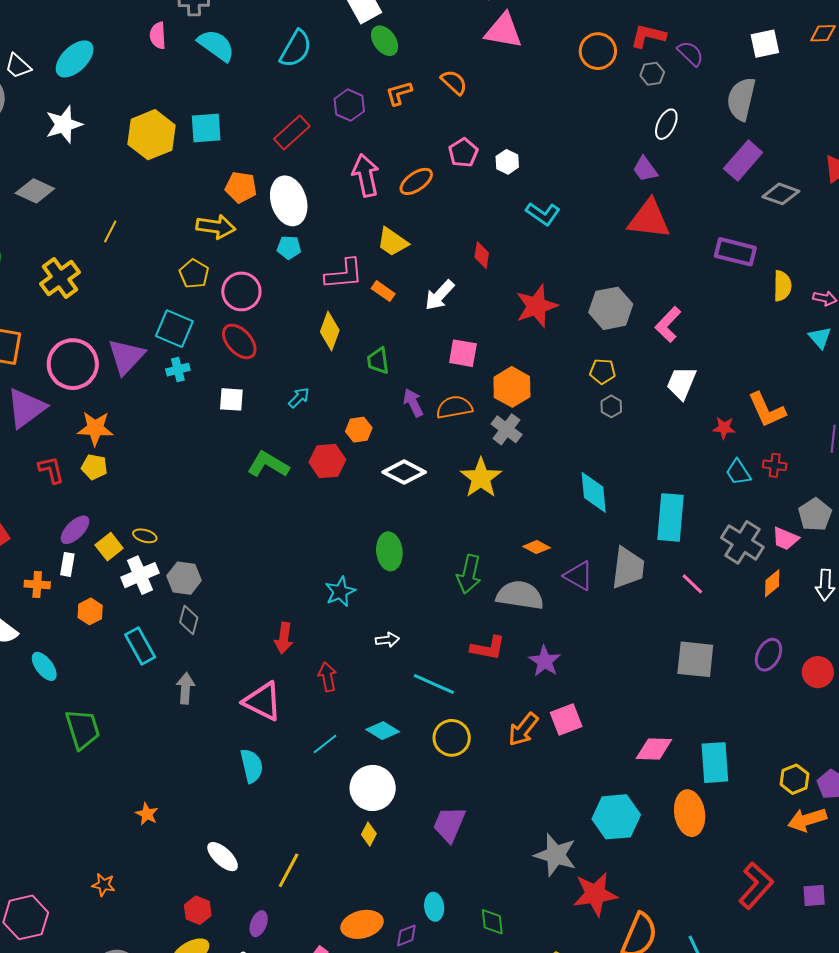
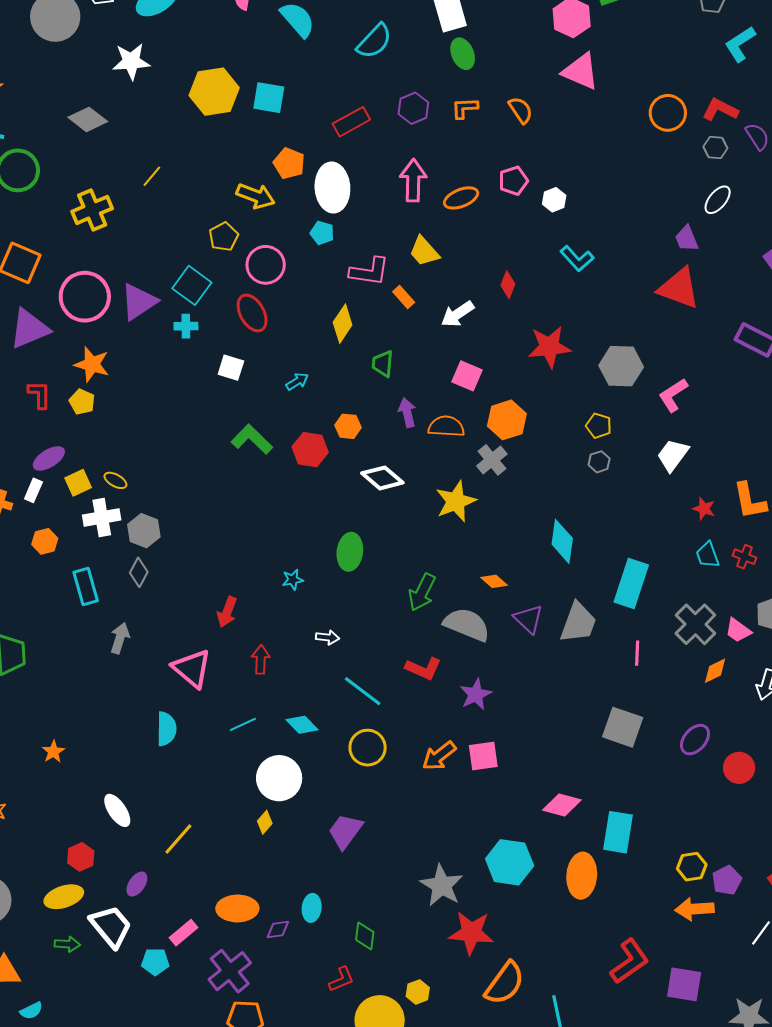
pink line: (692, 584) -> (637, 653), turned 35
cyan star: (340, 592) -> (293, 580), size x0.7
purple square: (814, 896) -> (684, 984), size x1.5

